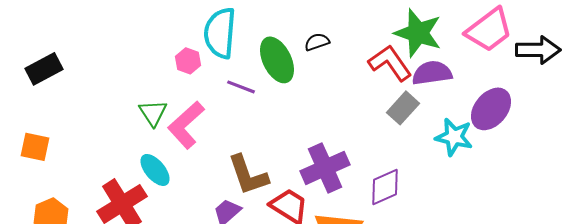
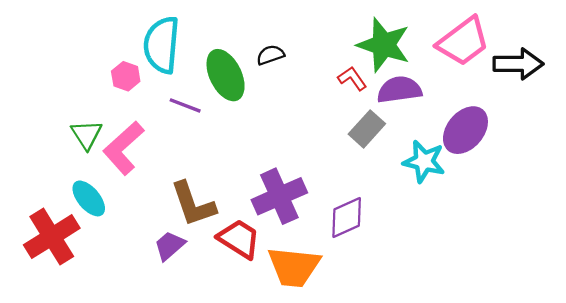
red L-shape: (390, 63) -> (352, 78), size x0.6

